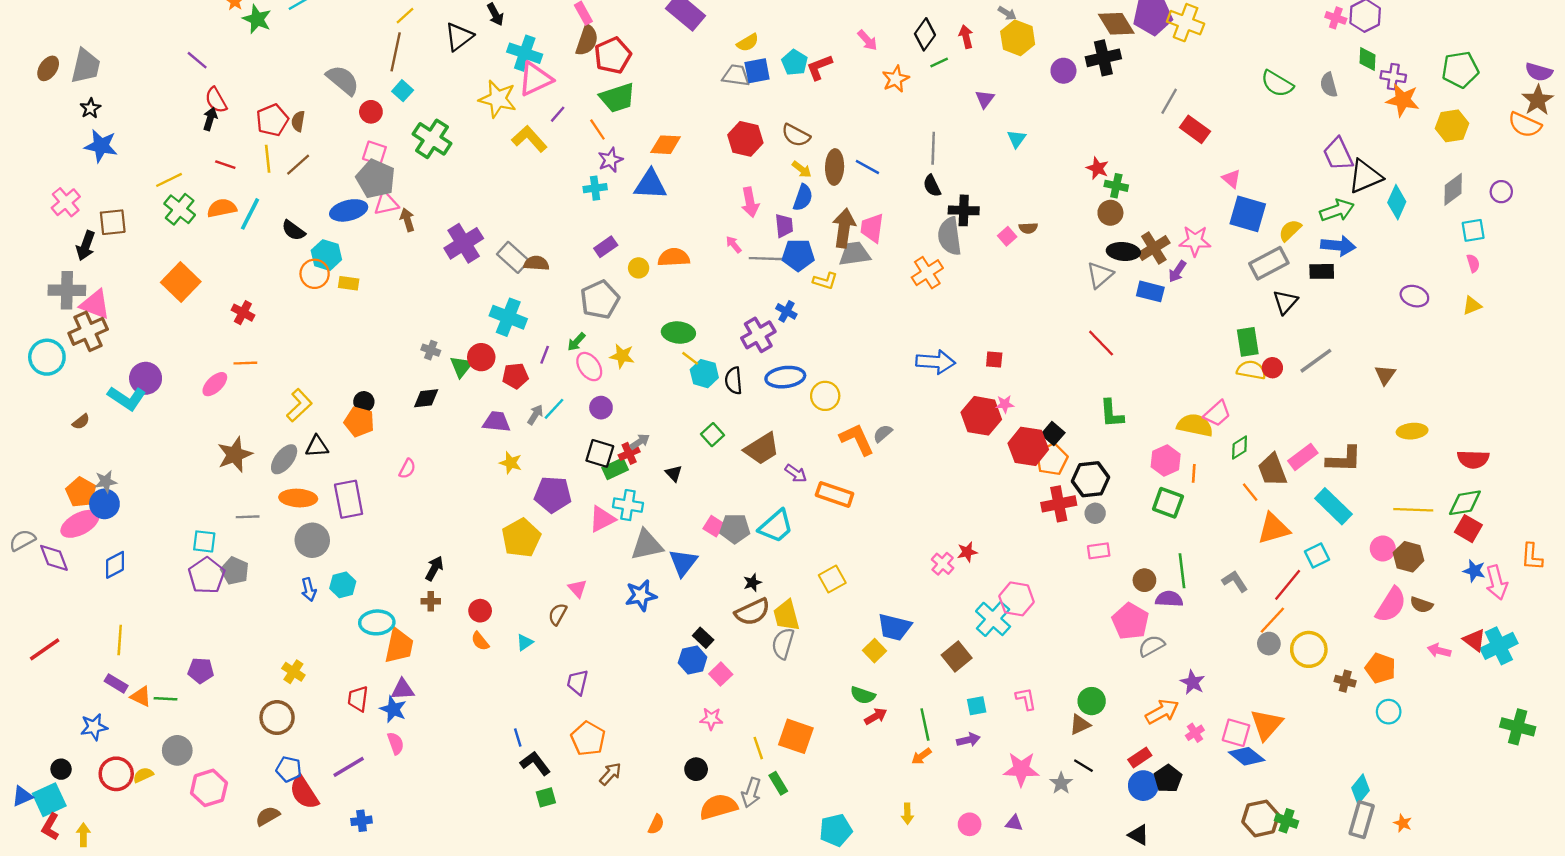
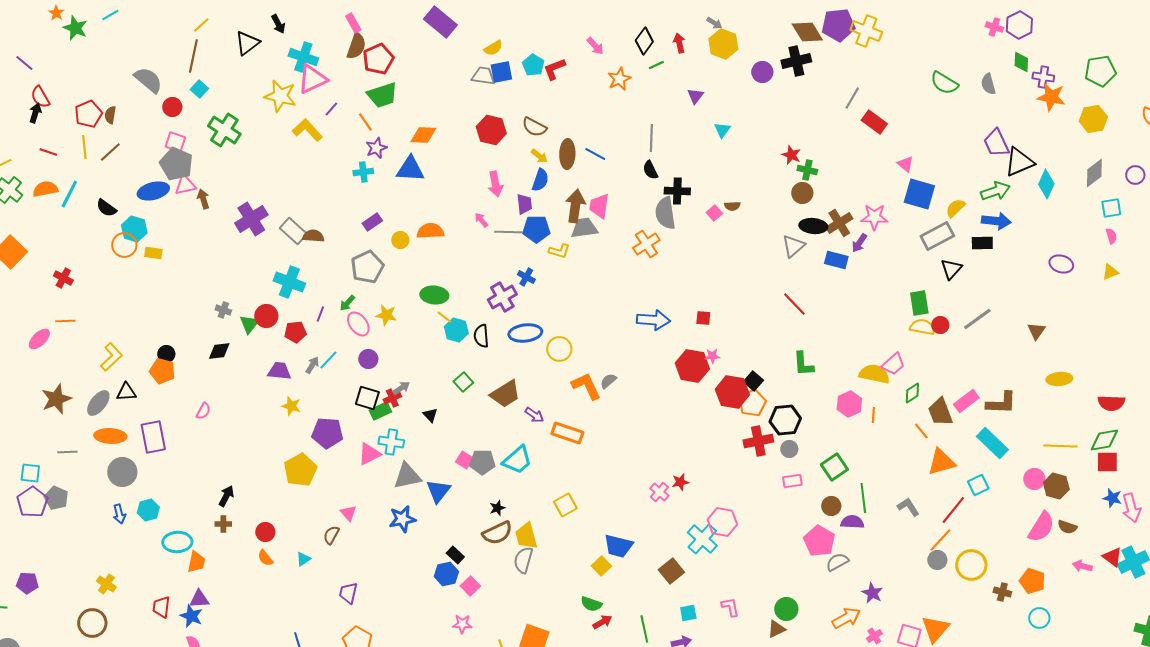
green square: (1168, 503) -> (834, 467), moved, turned 36
red square: (1468, 529) -> (1107, 462), turned -30
orange trapezoid: (399, 646) -> (196, 562), size x0.7

